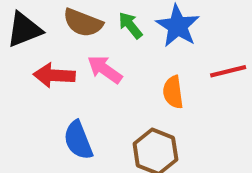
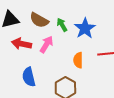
pink arrow: (105, 69) -> (47, 44), turned 78

